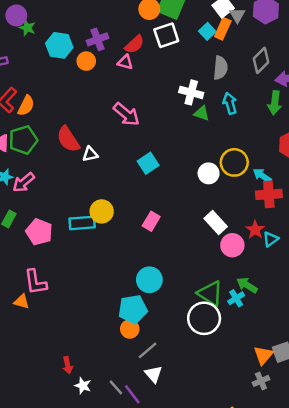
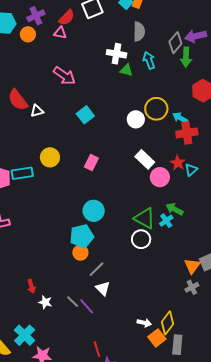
gray diamond: (261, 60) -> (175, 43), moved
cyan rectangle: (82, 223) -> (22, 173), moved
white circle: (204, 318) -> (141, 239), size x0.7

